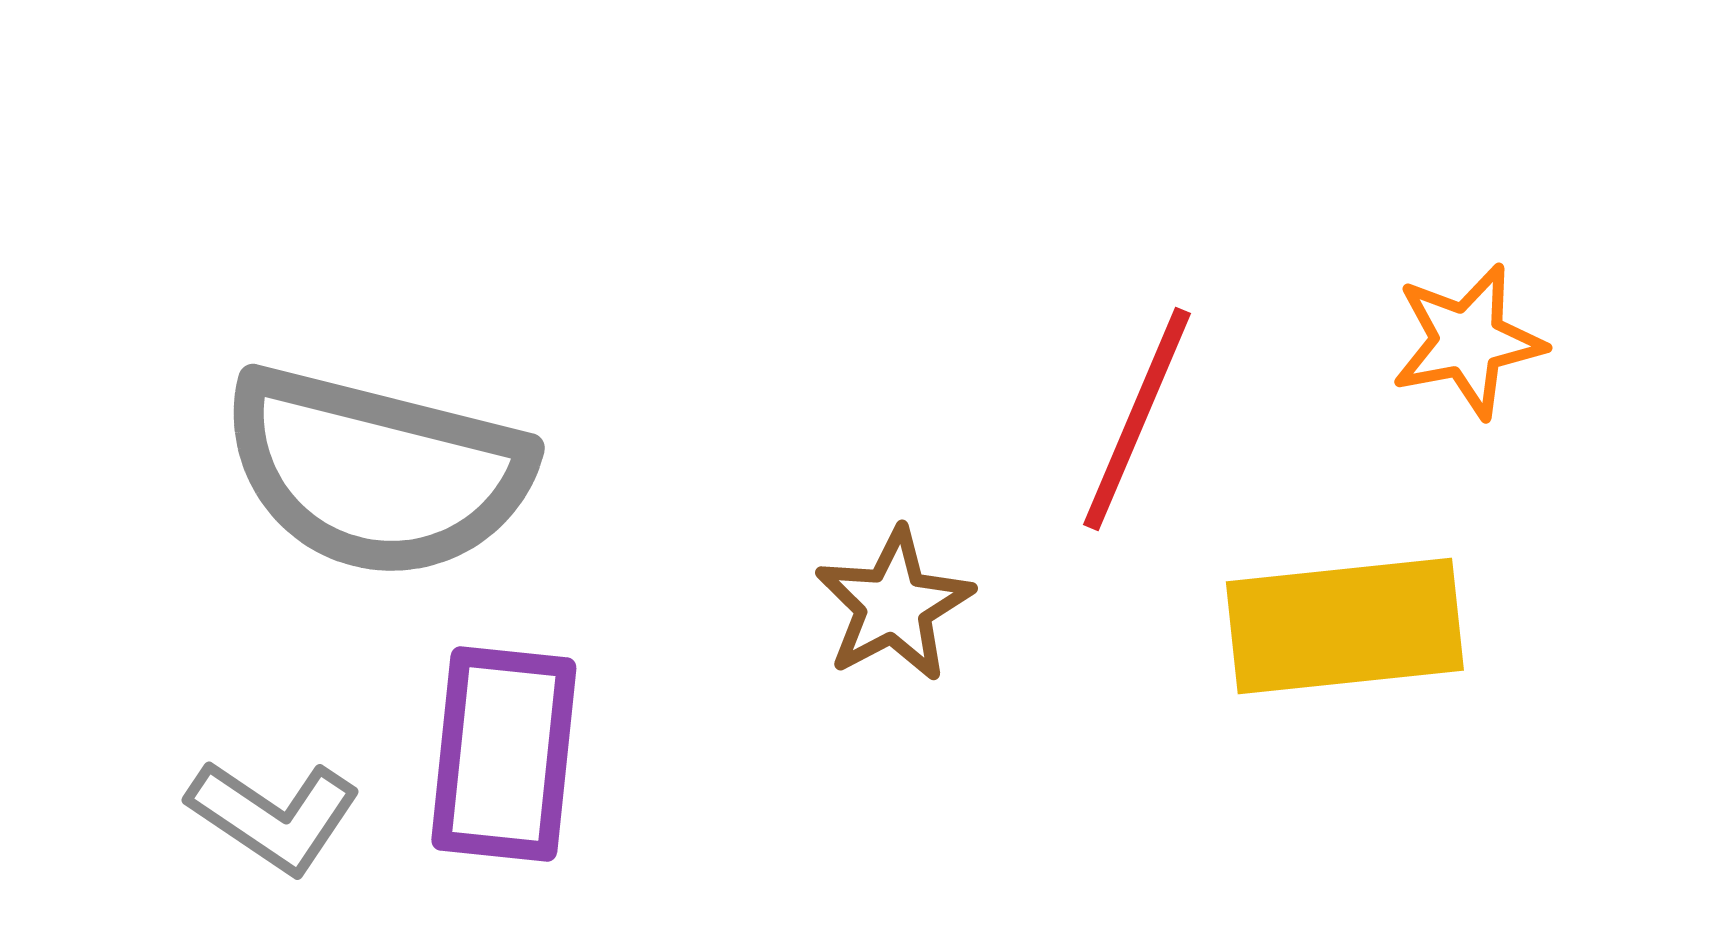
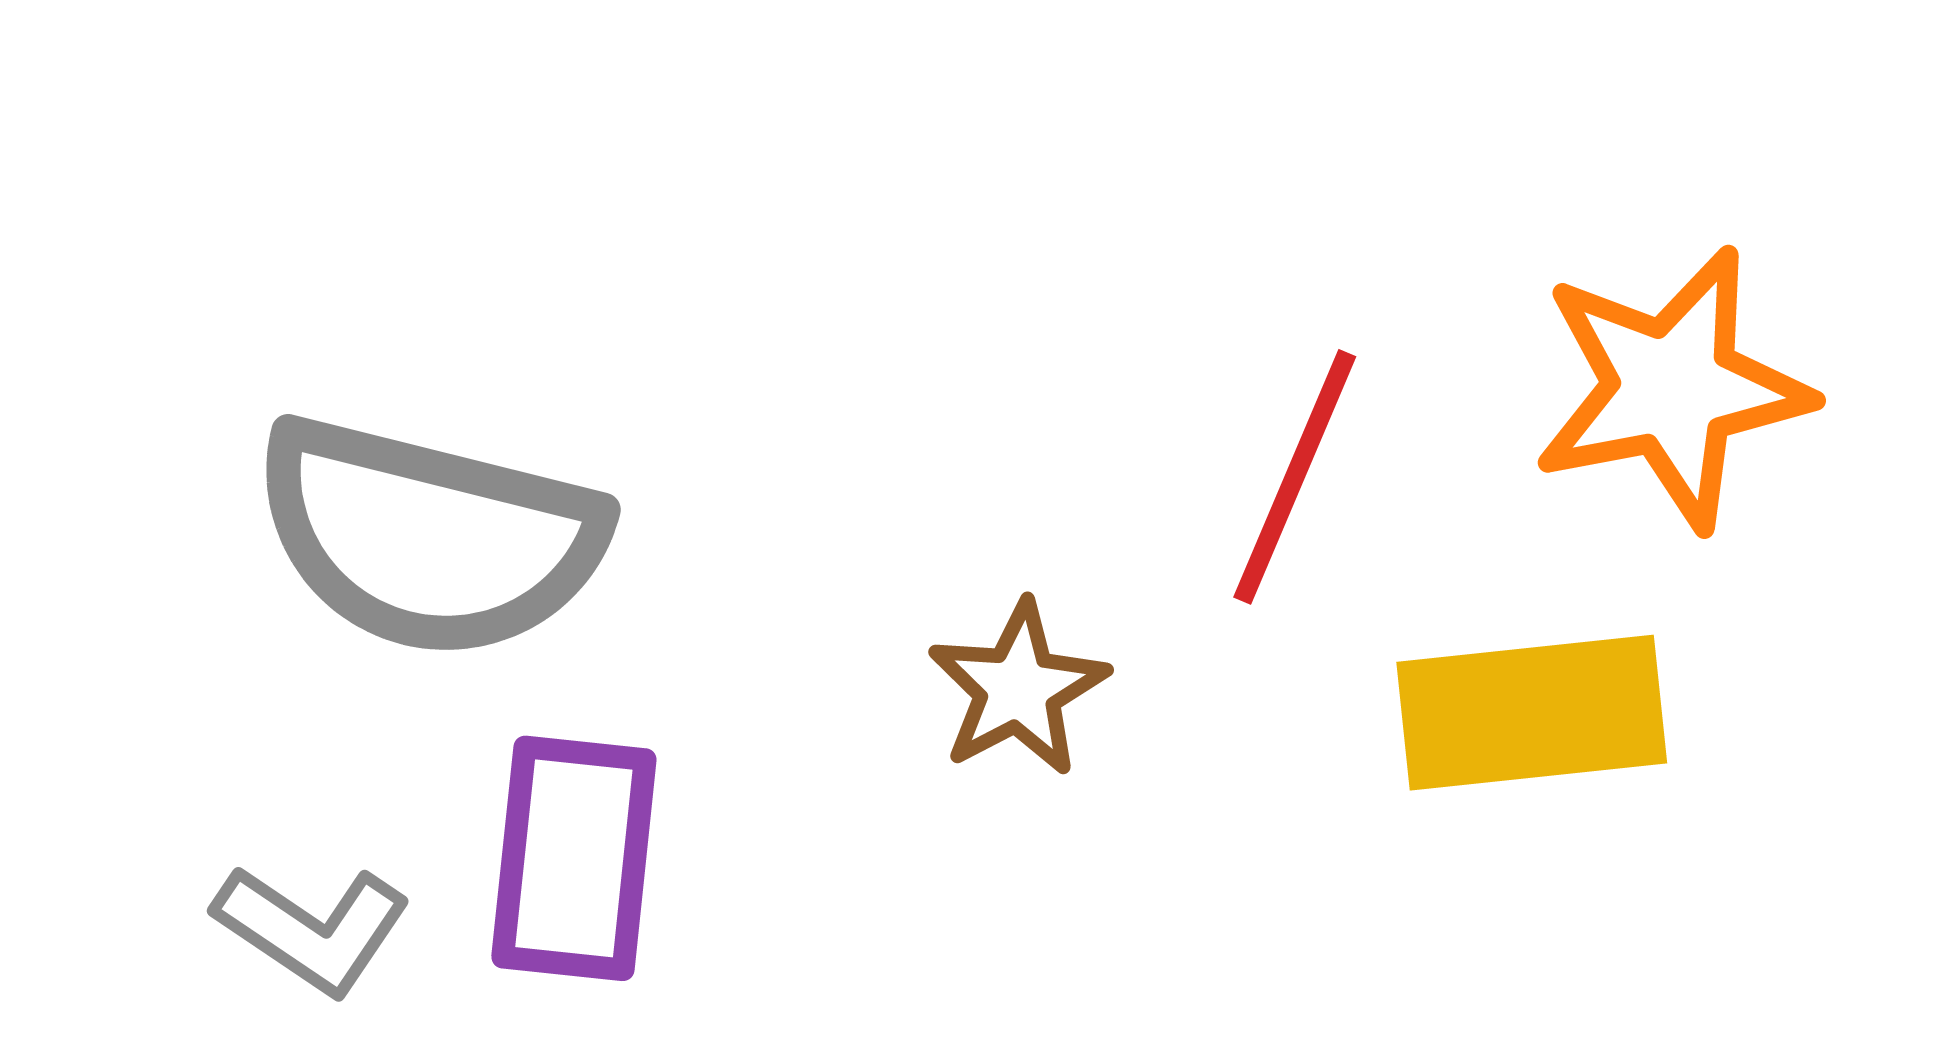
orange star: (1468, 341) -> (1672, 388), size x1.6

